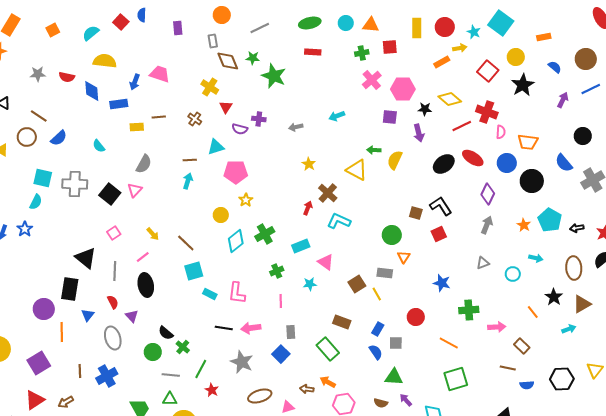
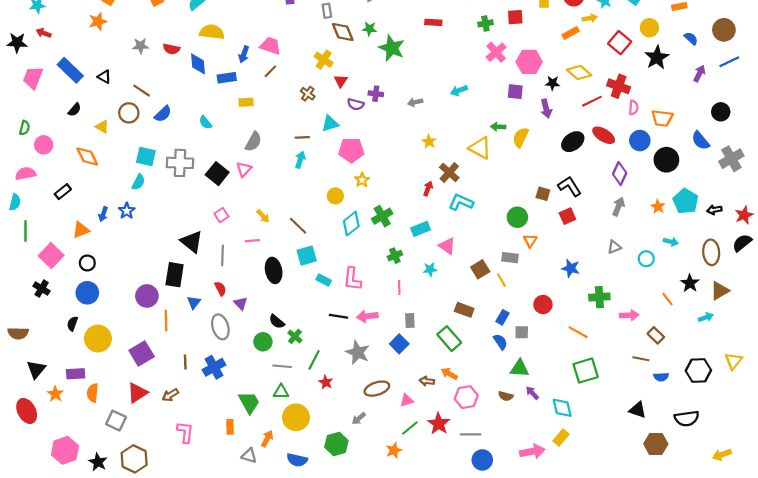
brown line: (159, 117) -> (270, 71), moved, turned -40
pink line: (143, 257) -> (252, 241), turned 32
black ellipse: (146, 285) -> (274, 270), moved

